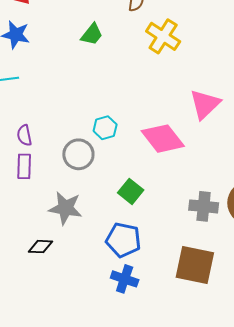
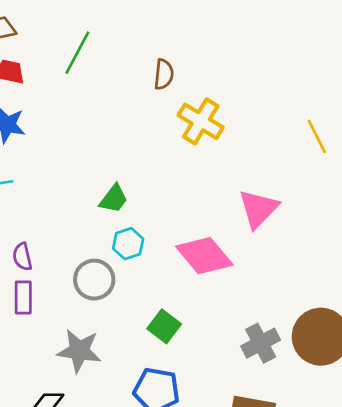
green trapezoid: (92, 34) -> (114, 199), moved
gray cross: (204, 206) -> (261, 343), turned -32

